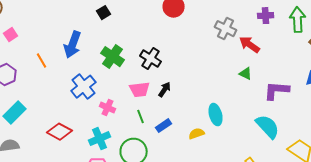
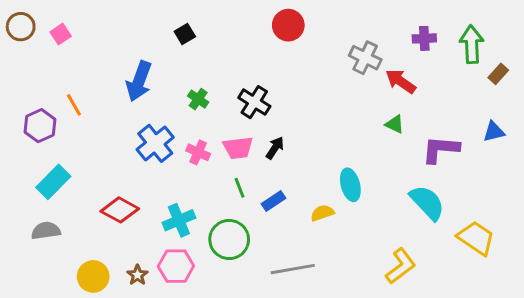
pink square: (11, 35) -> (61, 34), moved
green cross: (113, 57) -> (198, 99), size x0.6
orange line: (42, 61) -> (74, 105), moved
pink cross: (108, 108) -> (198, 152), moved

